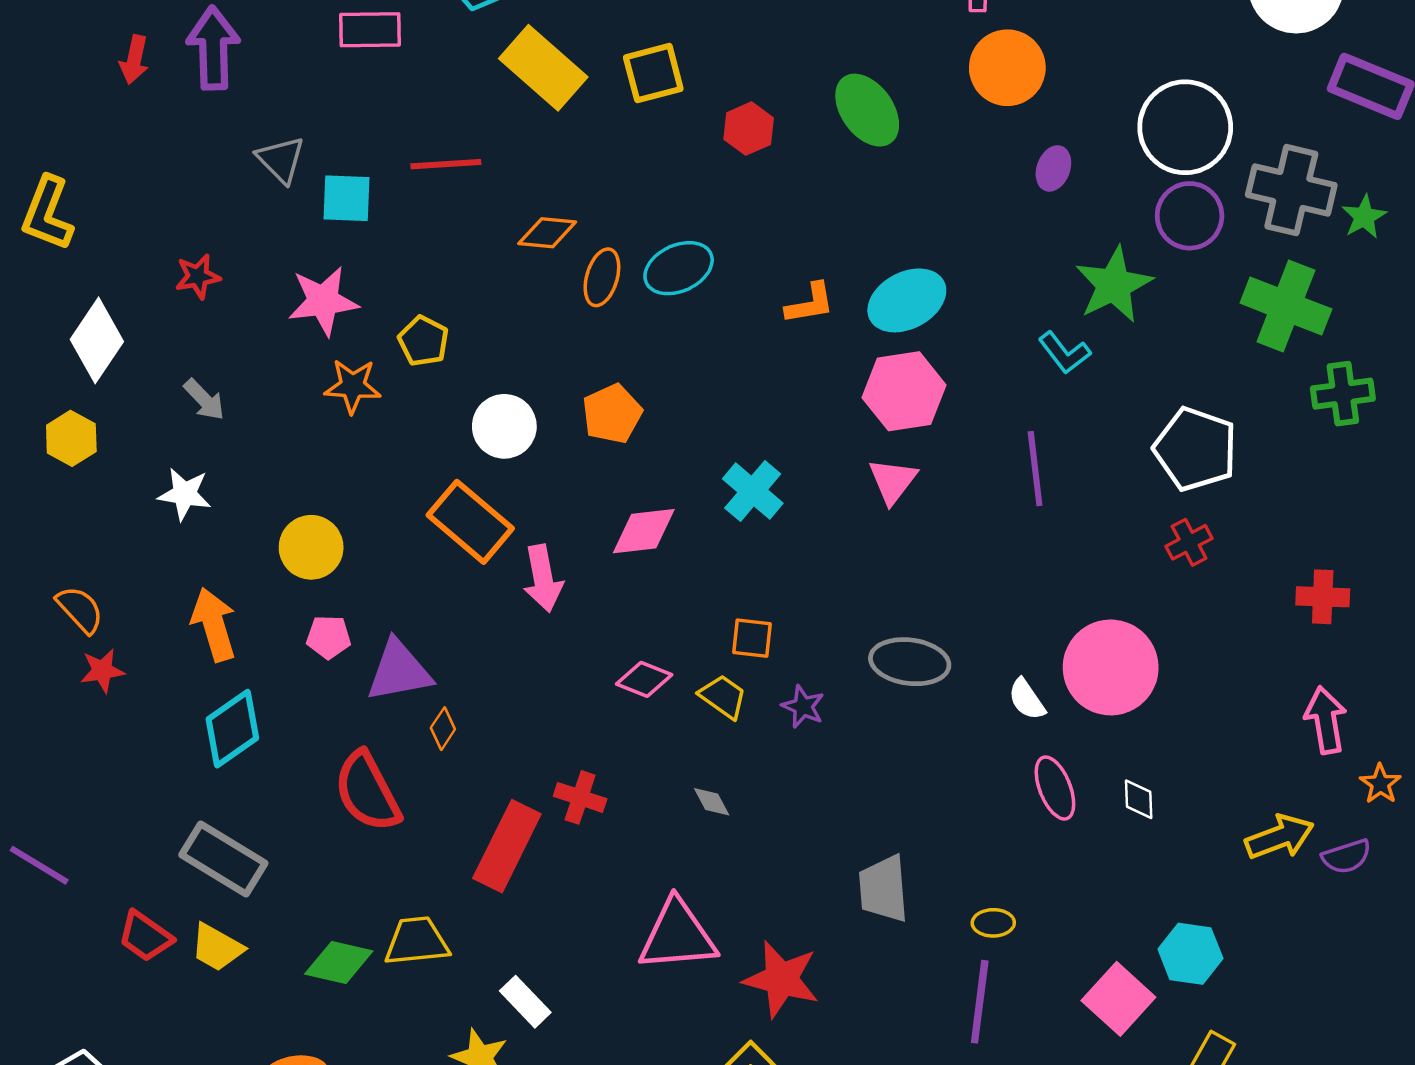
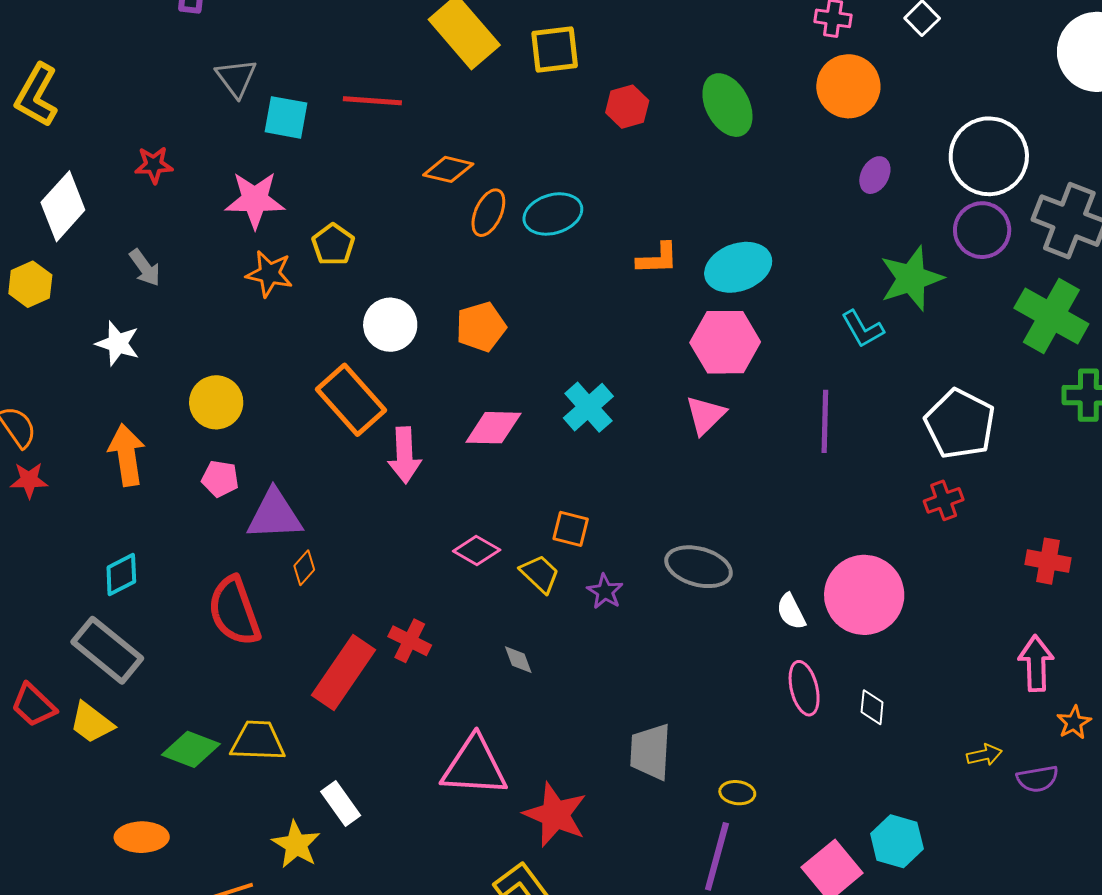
cyan diamond: (232, 729) -> (121, 574), moved, size x0.7
yellow arrow: (1280, 837) -> (984, 755), size x0.6

